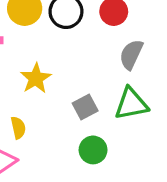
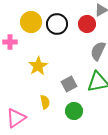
yellow semicircle: (18, 128) -> (45, 102), moved

